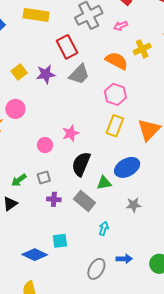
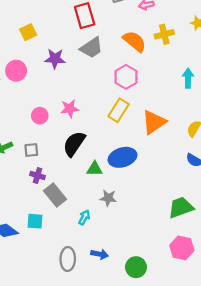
purple star: (46, 74) -> (55, 59), moved
gray rectangle: (84, 201) -> (55, 195), moved
gray star: (134, 205) -> (108, 198), moved
gray ellipse: (96, 269) -> (68, 259), turned -40

